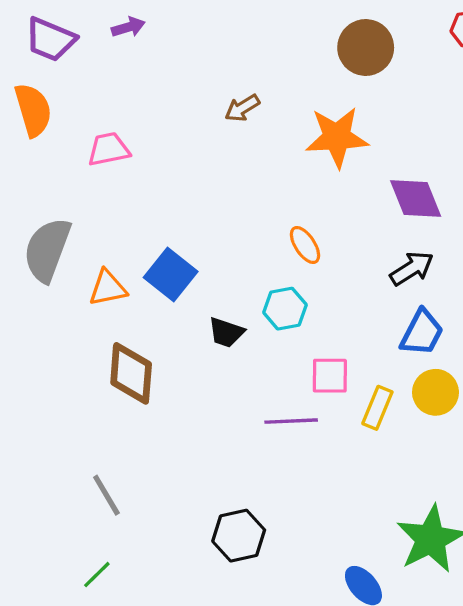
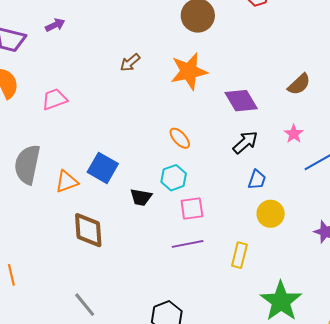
blue trapezoid: (422, 333) -> (257, 180), size x0.7
pink square: (330, 376) -> (192, 208), moved
yellow rectangle: (377, 408) -> (239, 255), moved

